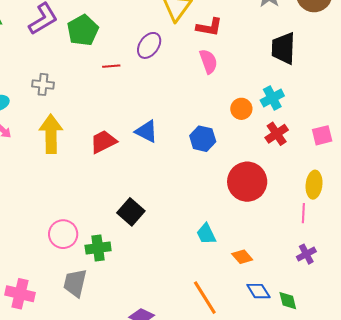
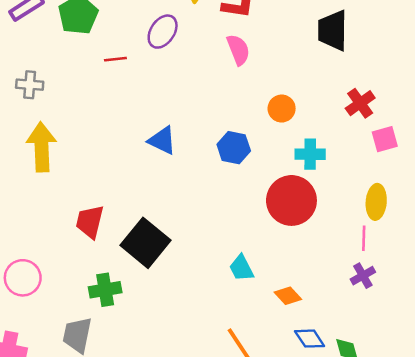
cyan cross: (272, 98) -> (310, 154), moved, turned 30
red cross: (277, 134) -> (360, 103), moved
red trapezoid: (103, 142) -> (90, 222), moved, turned -48
black square: (131, 212) -> (145, 243), size x1.4
pink circle: (63, 234) -> (23, 278), moved
purple cross: (306, 254) -> (363, 276), moved

